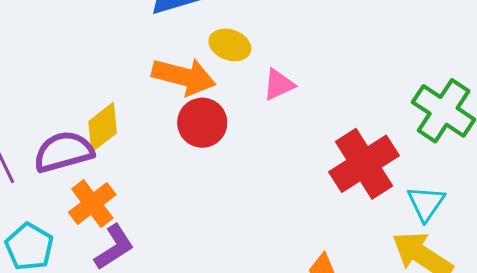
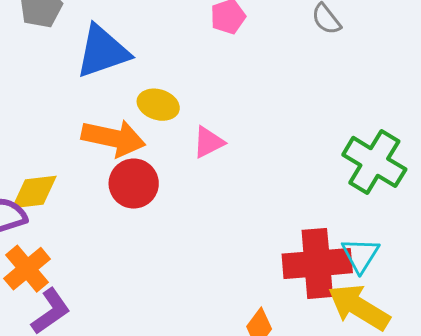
yellow diamond: (103, 127) -> (34, 192), turned 33
red cross: (364, 164) -> (317, 263), moved, turned 30

